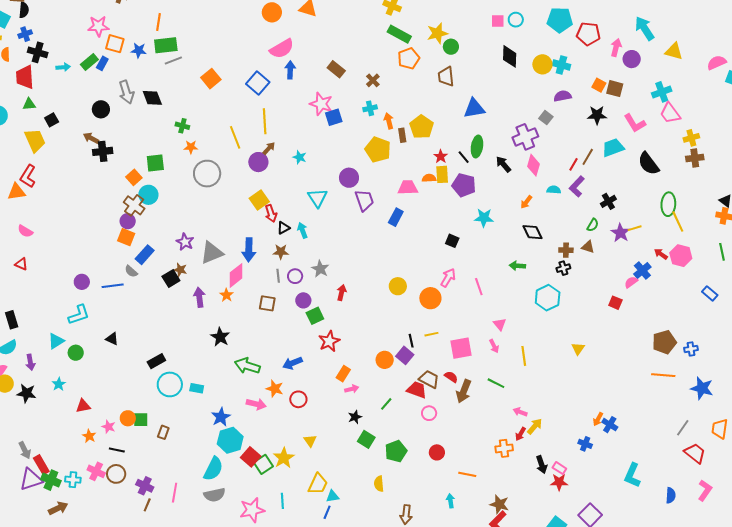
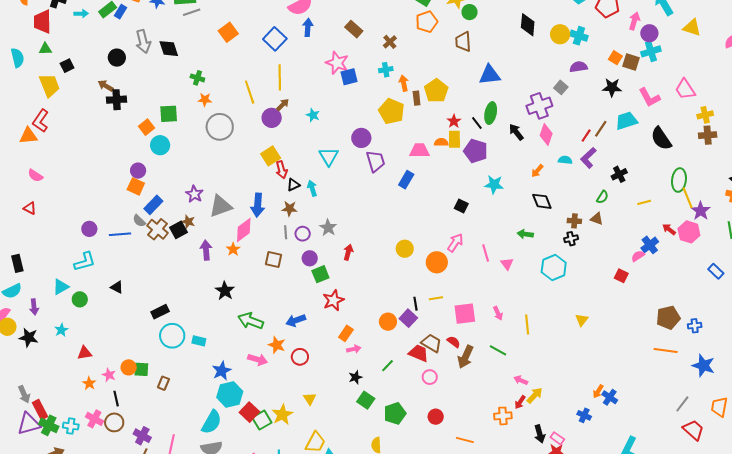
cyan cross: (662, 92) -> (651, 51), moved
brown cross: (134, 205) -> (158, 229), moved
purple star: (620, 233) -> (701, 211), moved
pink triangle: (500, 324) -> (507, 264), moved
black line: (117, 450) -> (116, 399), turned 63

